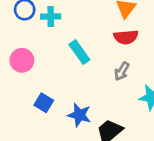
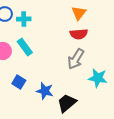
cyan rectangle: (79, 52) -> (25, 47), moved
gray arrow: (122, 71) -> (76, 59), size x1.5

